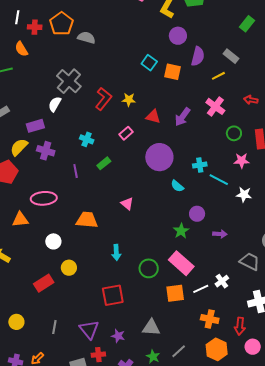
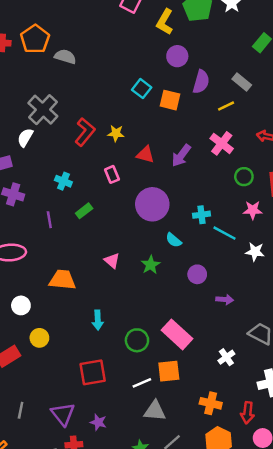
pink rectangle: (126, 133) -> (112, 174), turned -72
green star: (181, 231) -> (151, 265), moved
white line: (201, 289) -> (142, 383), moved
gray triangle: (151, 328) -> (155, 411), moved

